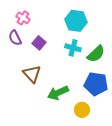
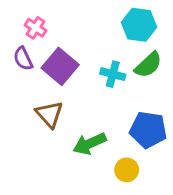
cyan hexagon: (76, 21) -> (139, 25), moved
purple square: (39, 43) -> (60, 66), size x1.6
green semicircle: (96, 54) -> (148, 65), moved

